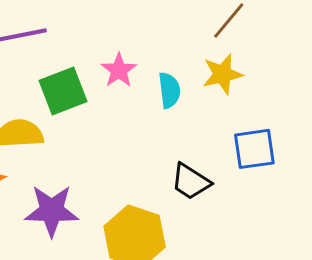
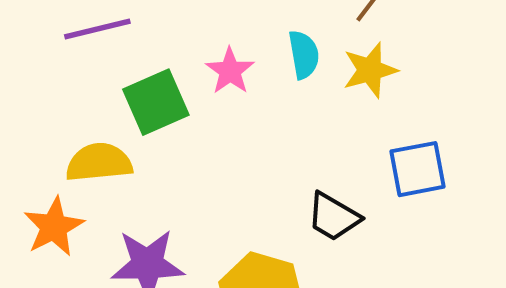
cyan semicircle: (169, 90) -> (304, 55), moved

